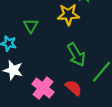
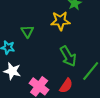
red semicircle: (74, 88) -> (66, 86), turned 84

